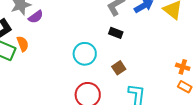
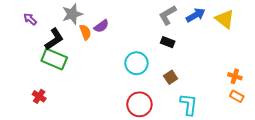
purple semicircle: (36, 17) -> (101, 26), moved
orange semicircle: (23, 44) -> (85, 32), moved

